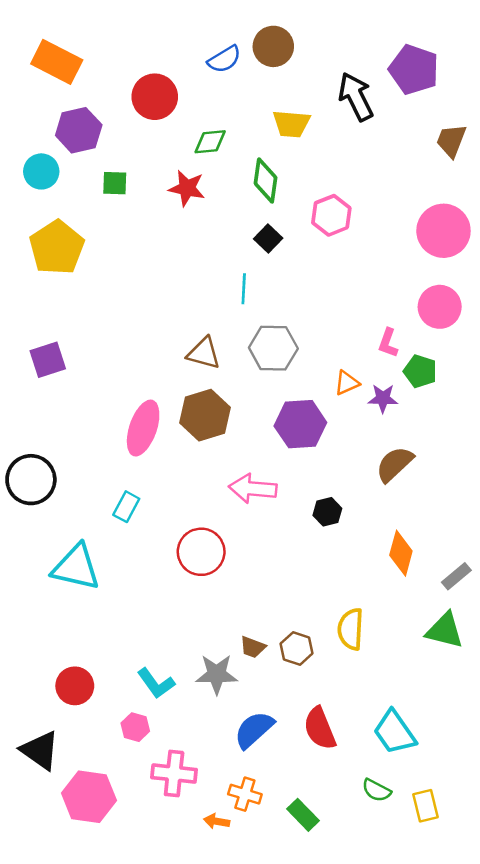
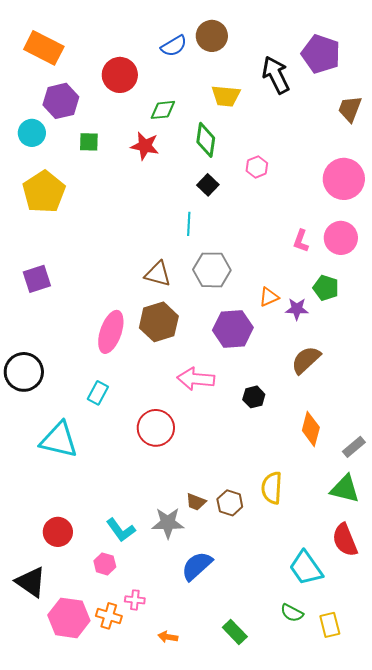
pink hexagon: (331, 215) -> (257, 167), size x0.7
pink L-shape: (388, 343) -> (301, 241), moved
red semicircle: (320, 728) -> (345, 540), moved
pink cross: (174, 774) -> (135, 600), size x0.6
orange cross: (245, 794) -> (109, 616), moved

